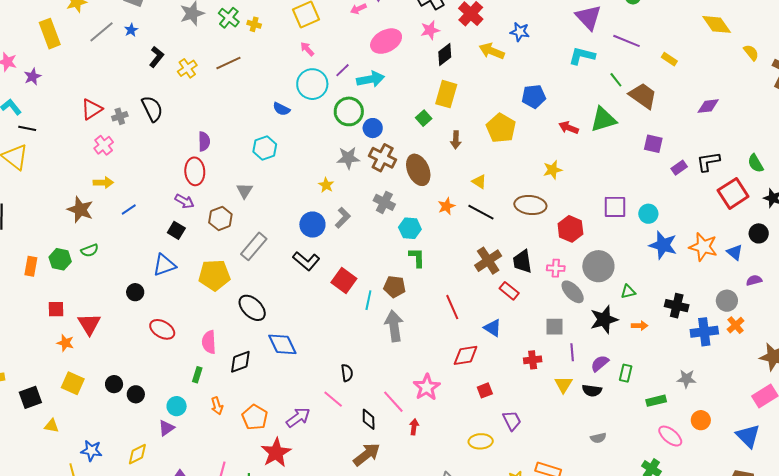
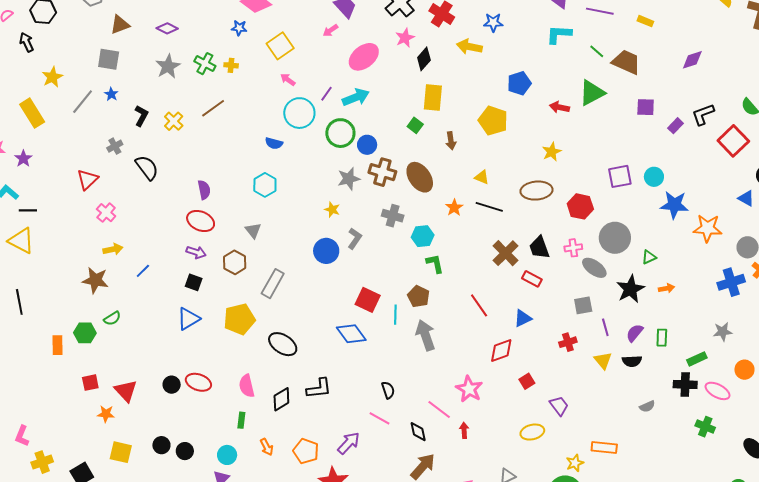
gray cross: (120, 116) -> (115, 146), moved
red ellipse: (195, 171) -> (201, 221), turned -52
orange star: (703, 247) -> (708, 228), moved
black L-shape: (306, 261) -> (319, 388), moved, turned -36
brown pentagon: (395, 287) -> (419, 296), turned 30
black circle: (135, 292) -> (172, 385), moved
black cross: (677, 306) -> (685, 385), moved
blue triangle: (493, 328) -> (523, 318), turned -48
blue diamond: (282, 344) -> (351, 334), moved

